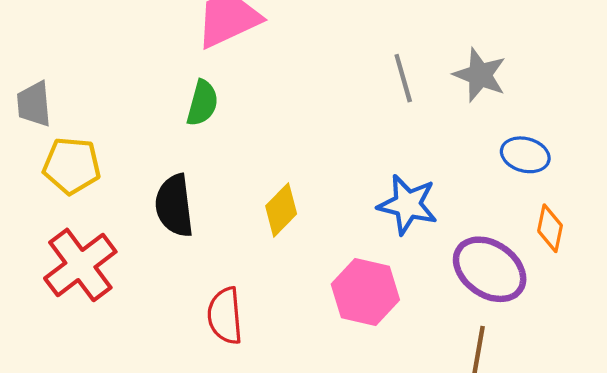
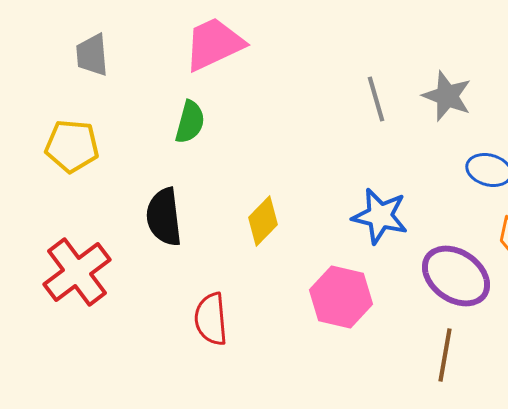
gray trapezoid: (34, 104) -> (92, 55), moved
yellow pentagon: (72, 166) -> (72, 146), moved

